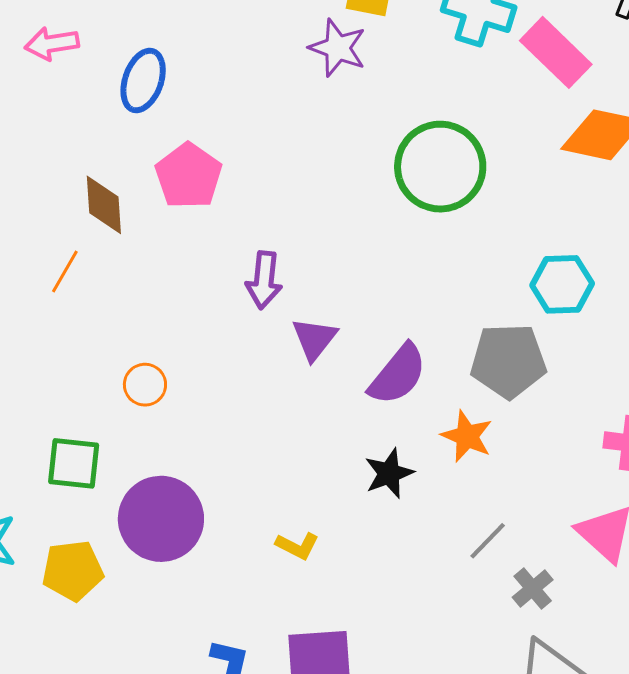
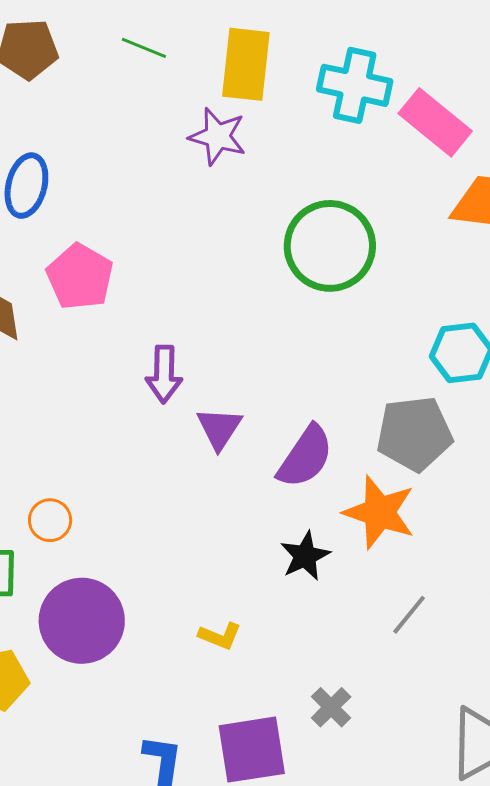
orange circle: (145, 385) -> (50, 520), moved
orange star: (467, 436) -> (379, 512), size x1.4
gray cross: (533, 589) -> (331, 707), moved

